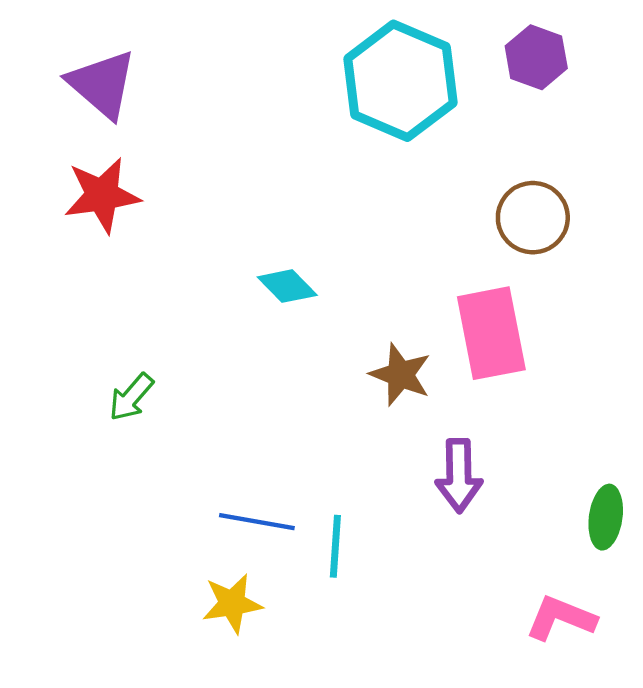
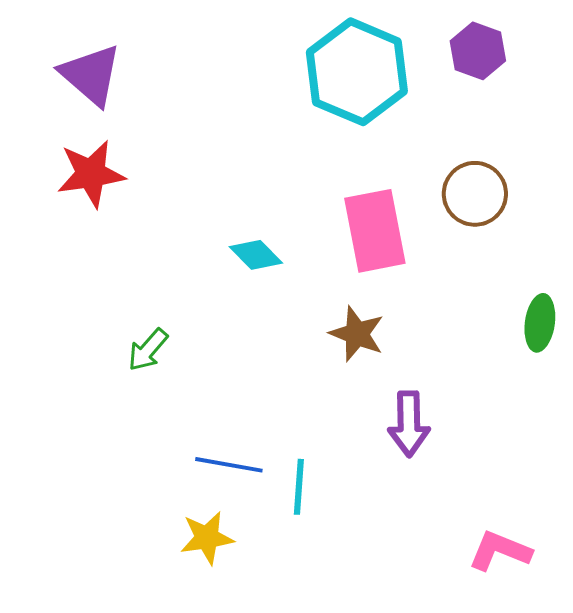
pink rectangle: (491, 333) -> (375, 231), moved
green arrow: (131, 397) -> (148, 350), moved
green ellipse: (606, 517) -> (540, 323), moved

